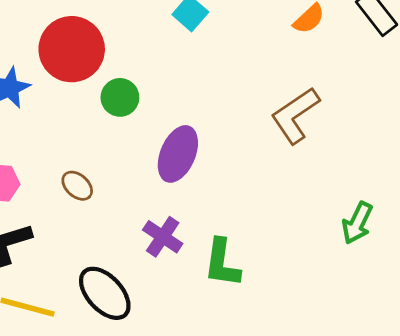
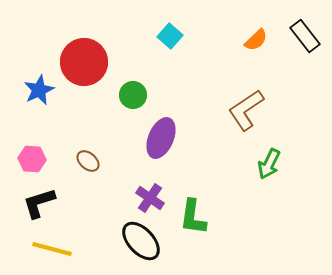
green circle: (120, 97) -> (133, 95), moved
green arrow: (357, 223) -> (269, 164), moved
black ellipse: (105, 293) -> (141, 241), moved

